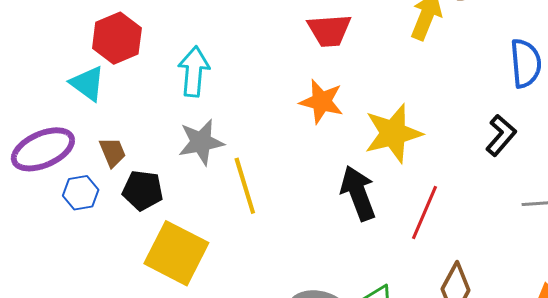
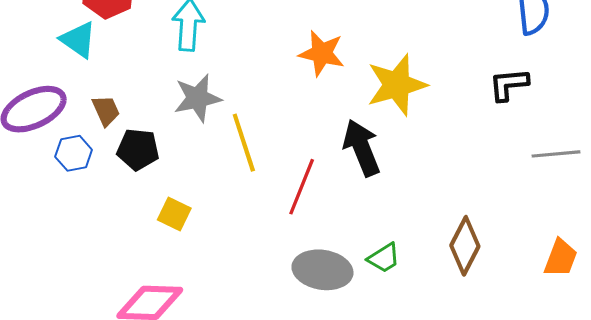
black L-shape: (501, 135) -> (509, 84), turned -135
red line: (424, 212) -> (302, 187), moved
yellow square: (176, 253) -> (174, 214), size x0.5

